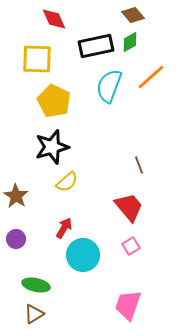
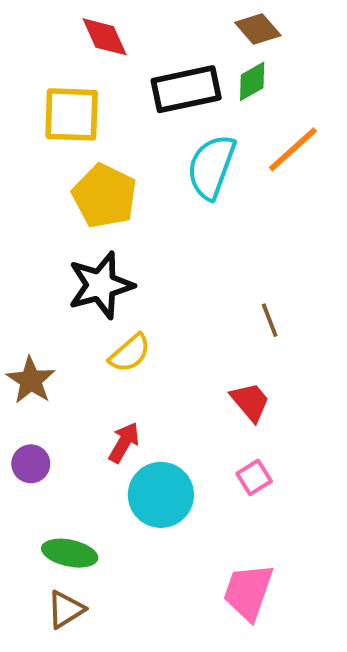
red trapezoid: (129, 207) -> (250, 402), size x0.7

